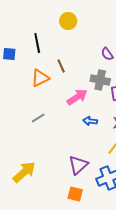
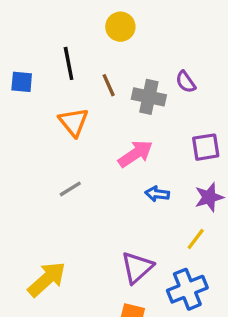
brown line: (61, 66) -> (109, 85), moved
orange triangle: (40, 78) -> (74, 122), turned -42
gray cross: (100, 80) -> (149, 97), moved

